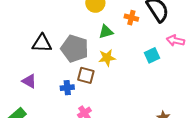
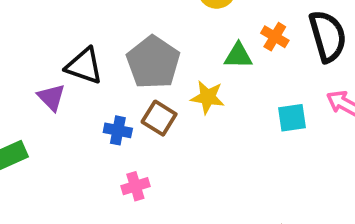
green triangle: (106, 32) -> (238, 56), moved
black triangle: (42, 43) -> (84, 66), moved

